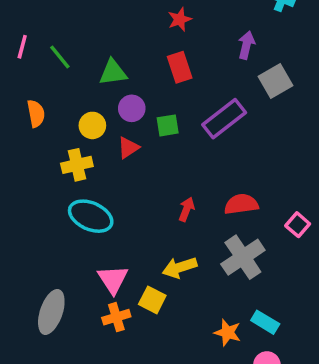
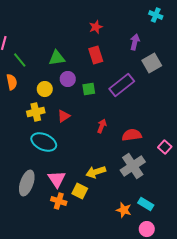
green line: (60, 57) -> (20, 60), moved
red triangle: (128, 148) -> (64, 116), moved
red arrow: (186, 209) -> (102, 126), moved
gray ellipse: (51, 312) -> (27, 183), moved
orange cross: (116, 317) -> (59, 201), turned 35

